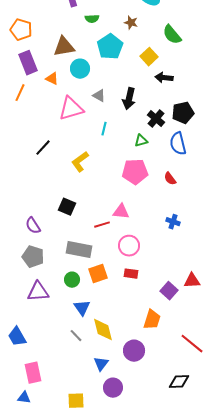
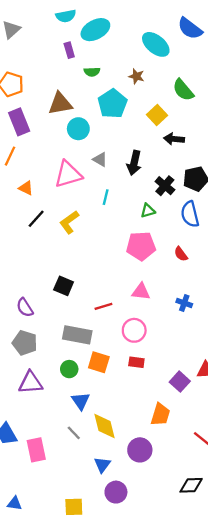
orange triangle: (52, 79) -> (26, 188), moved
yellow L-shape: (80, 162) -> (69, 222), moved
pink triangle: (121, 212) -> (141, 292), moved
orange square: (98, 274) -> (99, 362), turned 36
pink rectangle: (33, 373) -> (36, 450), moved

